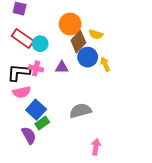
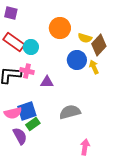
brown diamond: (78, 42) -> (99, 45), moved
purple triangle: (62, 67) -> (47, 82), moved
pink semicircle: (22, 92) -> (13, 113), moved
blue square: (36, 110) -> (27, 111), turned 30

